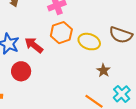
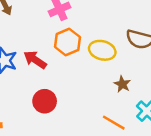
red circle: (21, 71) -> (45, 101), moved

